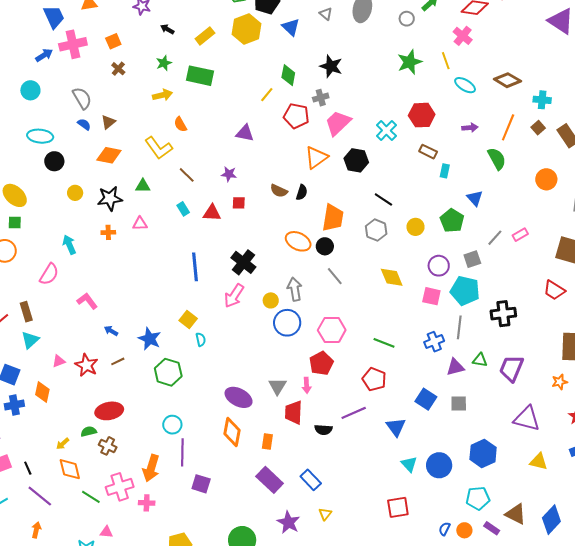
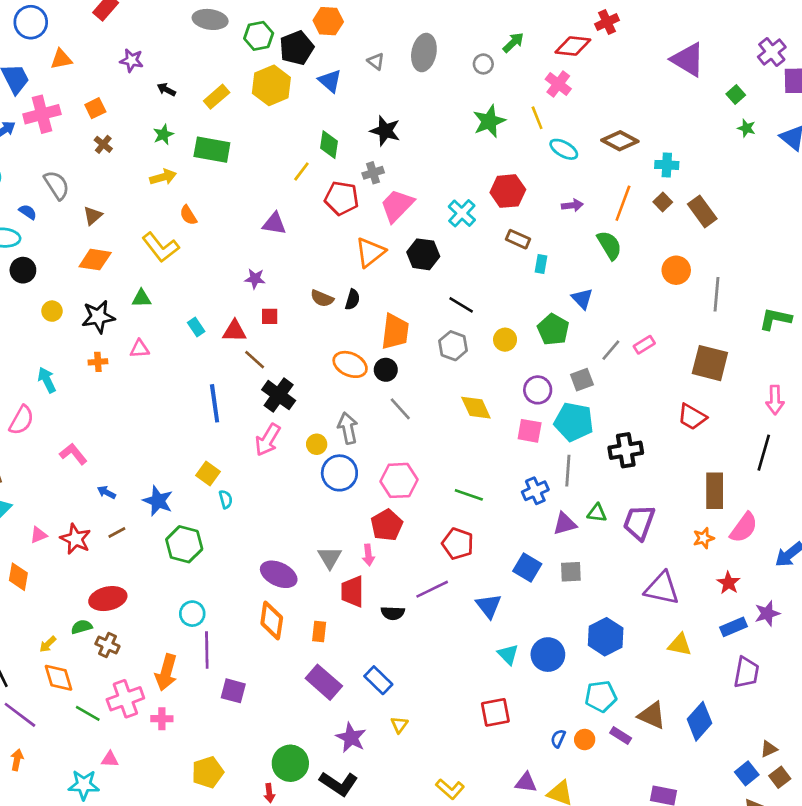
blue semicircle: (84, 124) -> (28, 212), moved
brown line: (187, 175) -> (255, 360), moved

